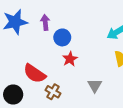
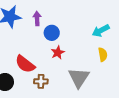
gray triangle: (95, 86) -> (79, 78), size x1.6
brown cross: (53, 92) -> (41, 81), turned -32

